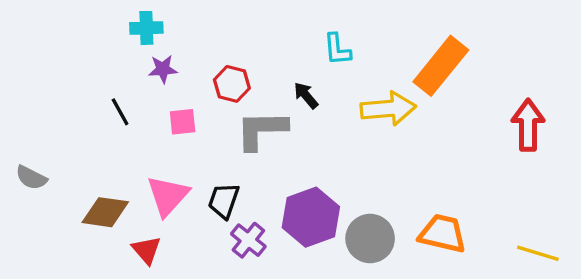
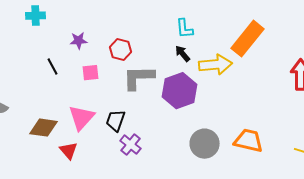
cyan cross: (146, 28) -> (36, 16), moved
black arrow: (306, 95) -> (183, 54), moved
purple hexagon: (311, 217) -> (180, 91), moved

